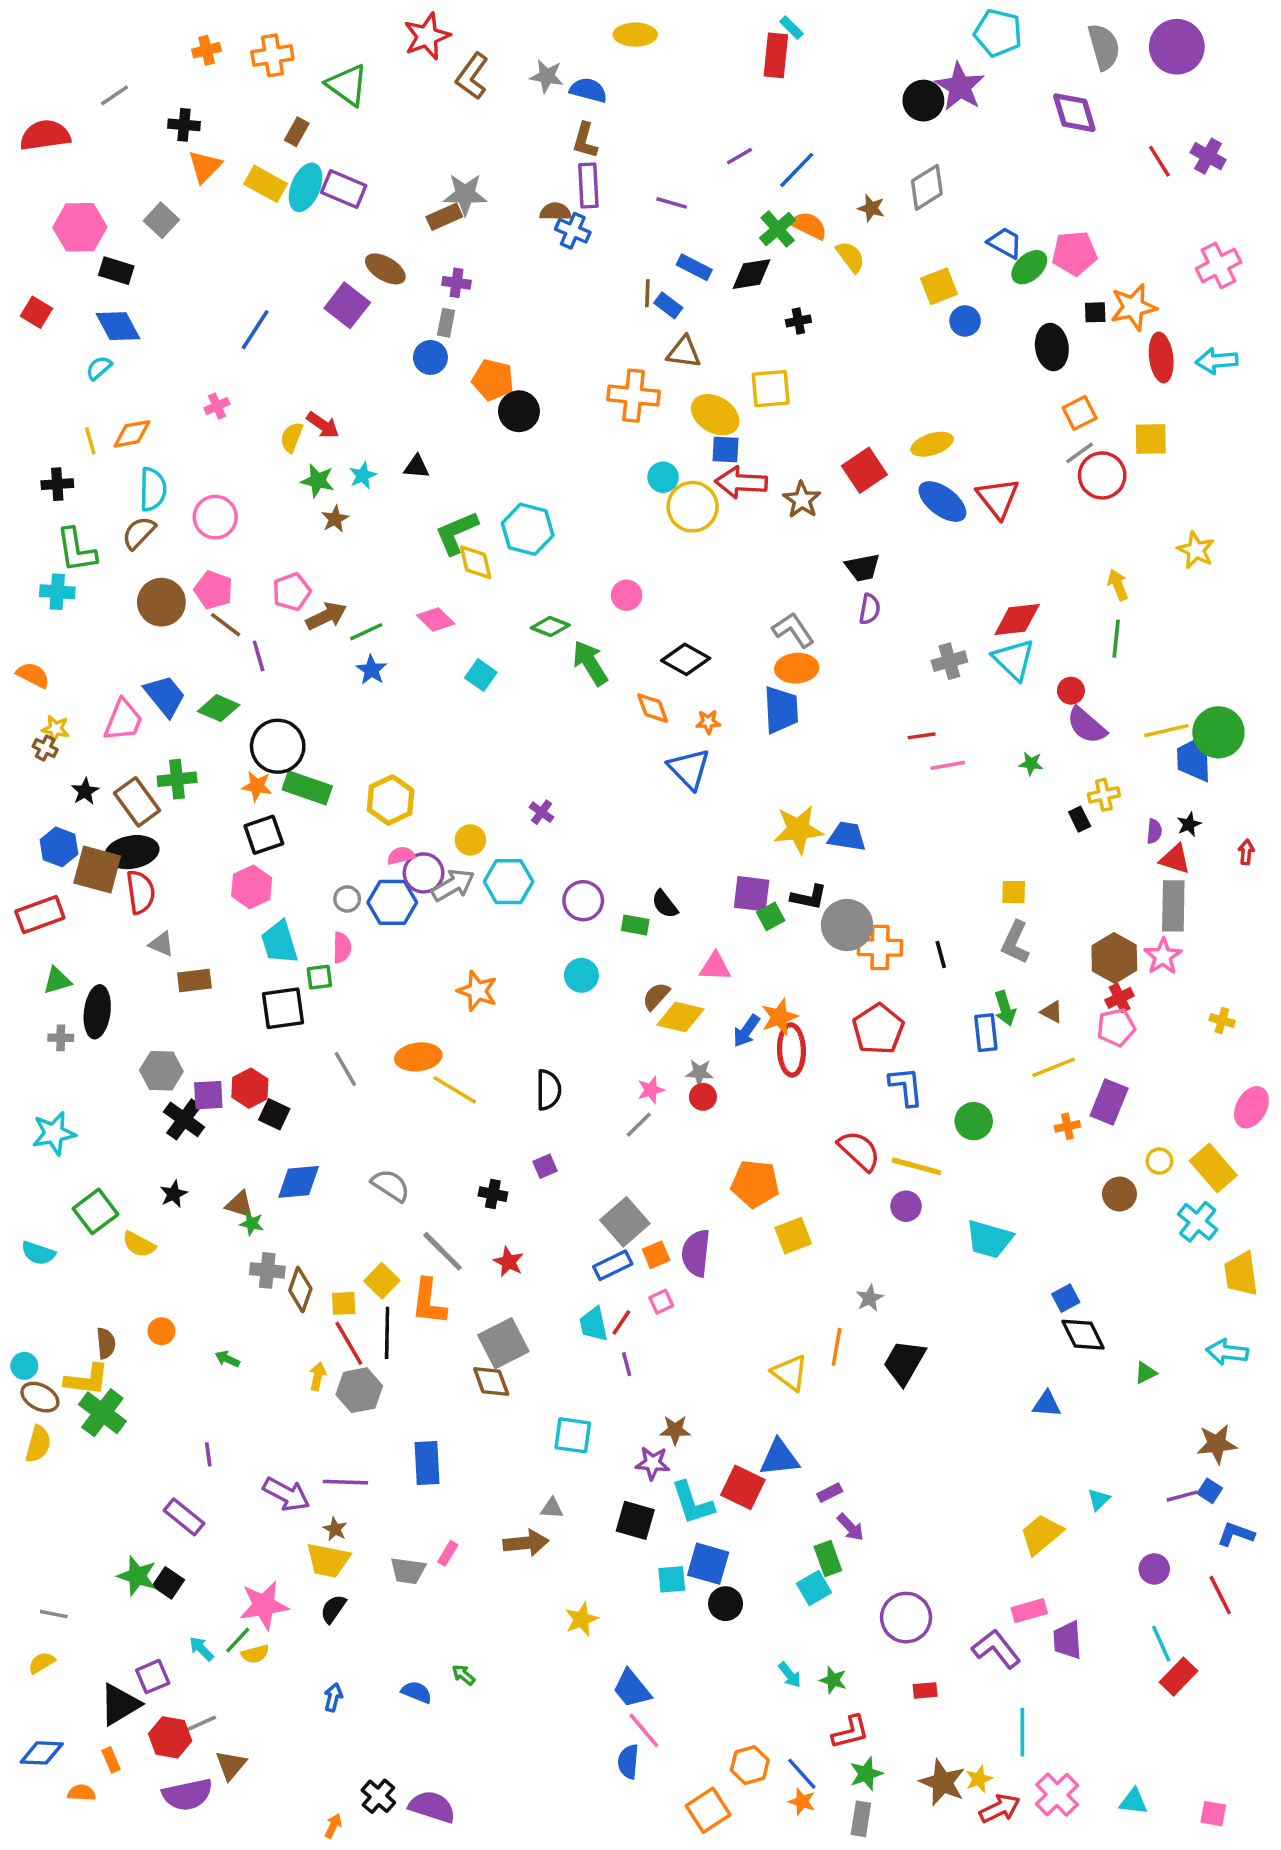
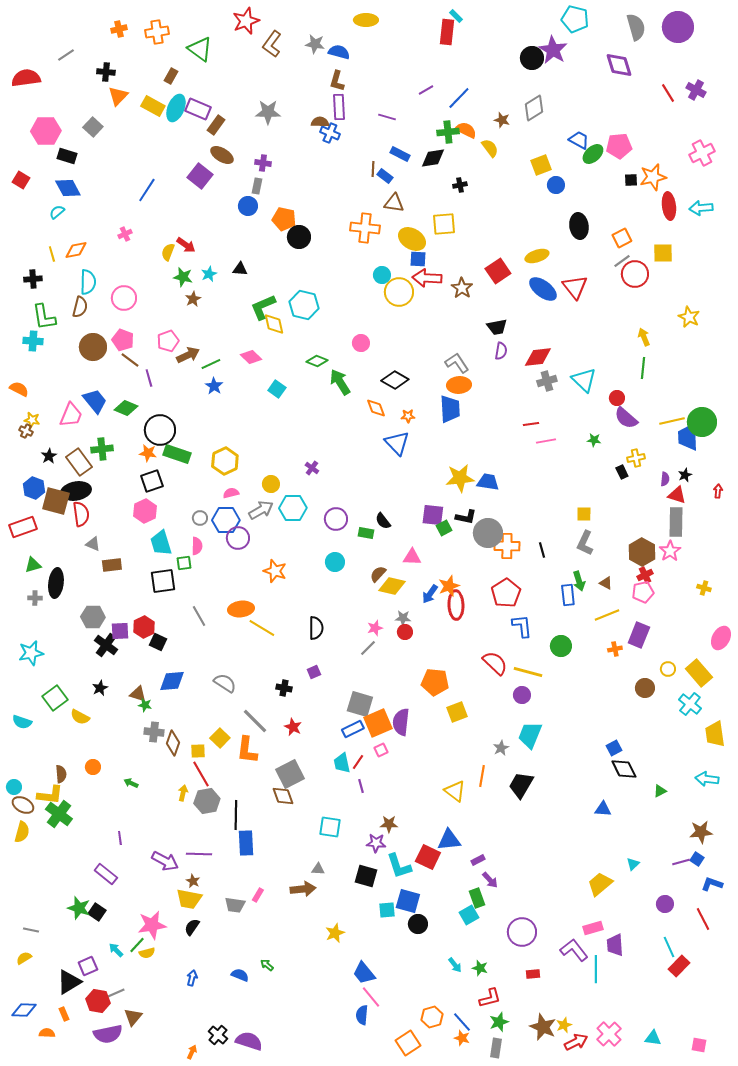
brown rectangle: (444, 217) -> (216, 125), moved, turned -30
green cross: (778, 229) -> (448, 132), turned 35
black ellipse: (1052, 347) -> (579, 226), moved
brown semicircle: (139, 533) -> (80, 307), turned 150
red diamond: (1017, 620) -> (538, 357), moved
purple circle: (424, 873) -> (238, 538), moved
gray square: (625, 1222) -> (360, 704), turned -32
cyan trapezoid: (989, 1239) -> (530, 735), moved, turned 96
orange square: (656, 1255) -> (378, 723), size x1.8
black line: (387, 1333) -> (236, 815), moved
cyan line: (1022, 1732) -> (596, 969), moved

